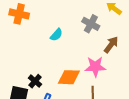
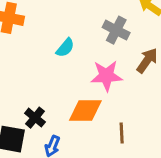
pink star: (95, 67) -> (106, 76), moved

